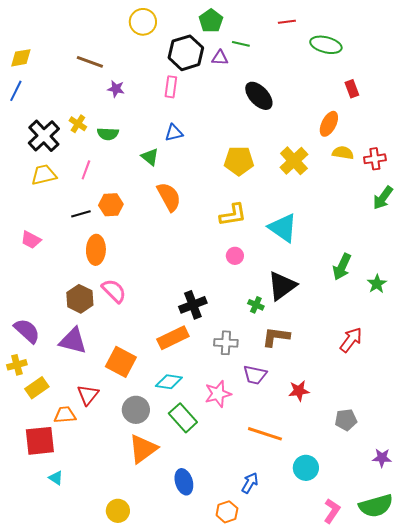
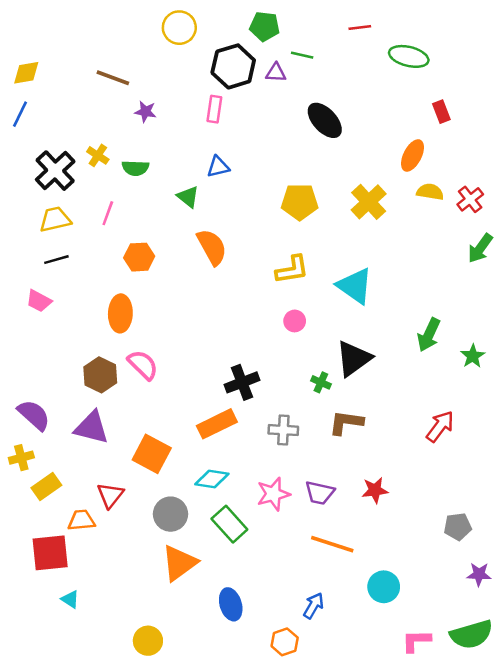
green pentagon: (211, 21) -> (265, 26), turned -30
red cross: (375, 159) -> (470, 199), turned -30
black line: (81, 214) -> (56, 260), moved
purple trapezoid: (255, 375) -> (320, 493), moved
gray pentagon: (346, 420) -> (458, 527), moved
pink L-shape: (332, 511) -> (416, 641), turned -125

